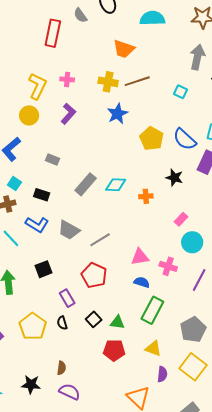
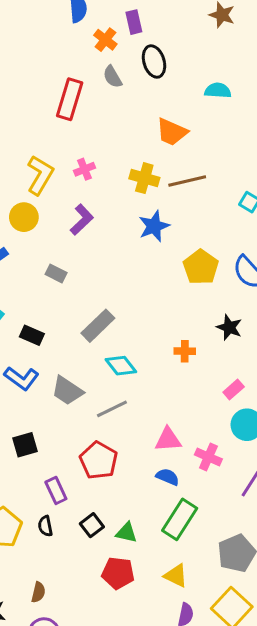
cyan semicircle: (152, 18) -> (218, 90), size x0.7
pink cross: (67, 79) -> (84, 169), turned -32
gray rectangle: (52, 160) -> (56, 274), moved
cyan diamond: (116, 185) -> (121, 366), moved, turned 45

